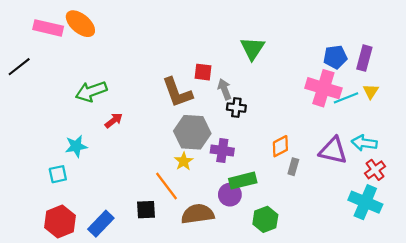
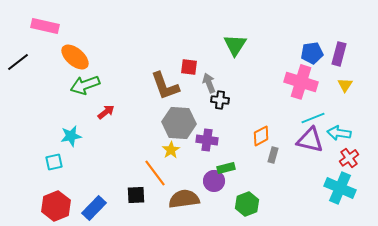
orange ellipse: (80, 24) -> (75, 57), moved
cyan line: (346, 98) -> (313, 118), moved
green rectangle: (243, 181) -> (226, 168), size x0.7

